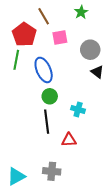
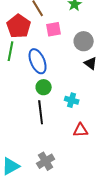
red triangle: (69, 140) -> (81, 130), moved
gray cross: (52, 171) -> (46, 161), turned -36

